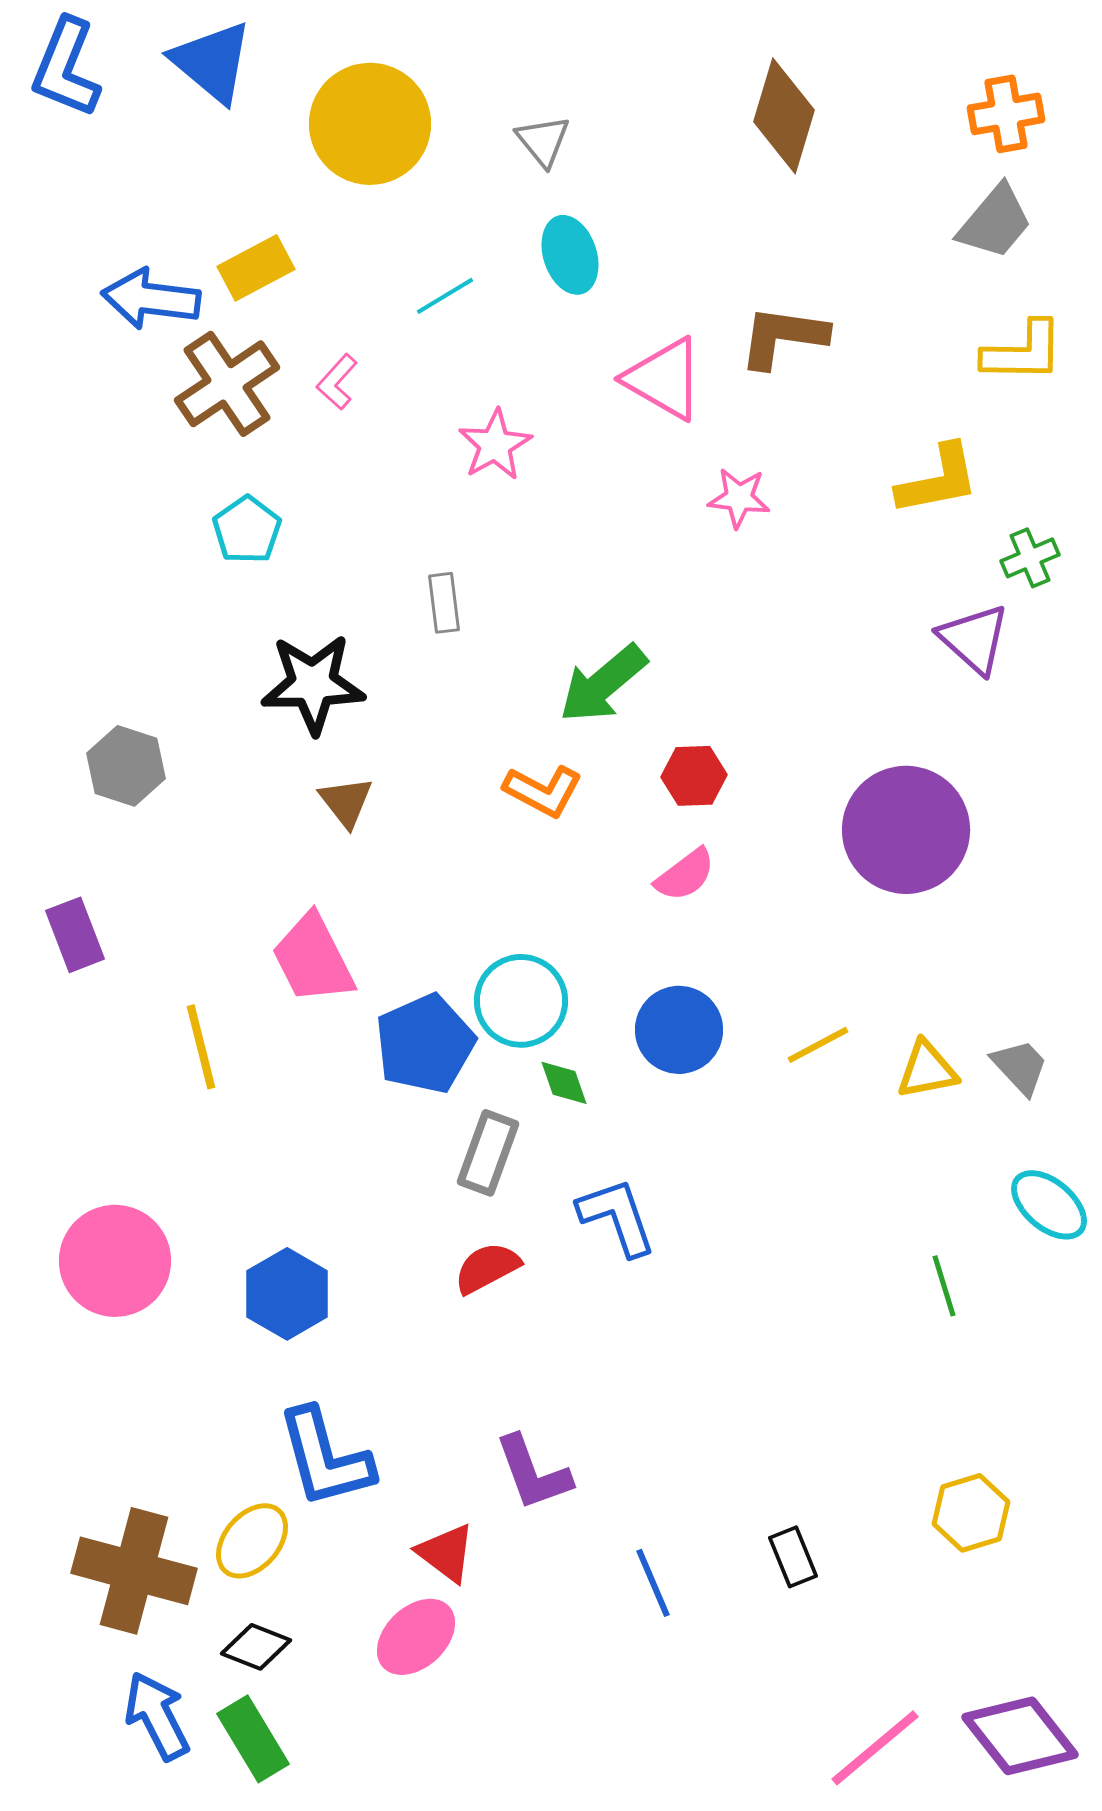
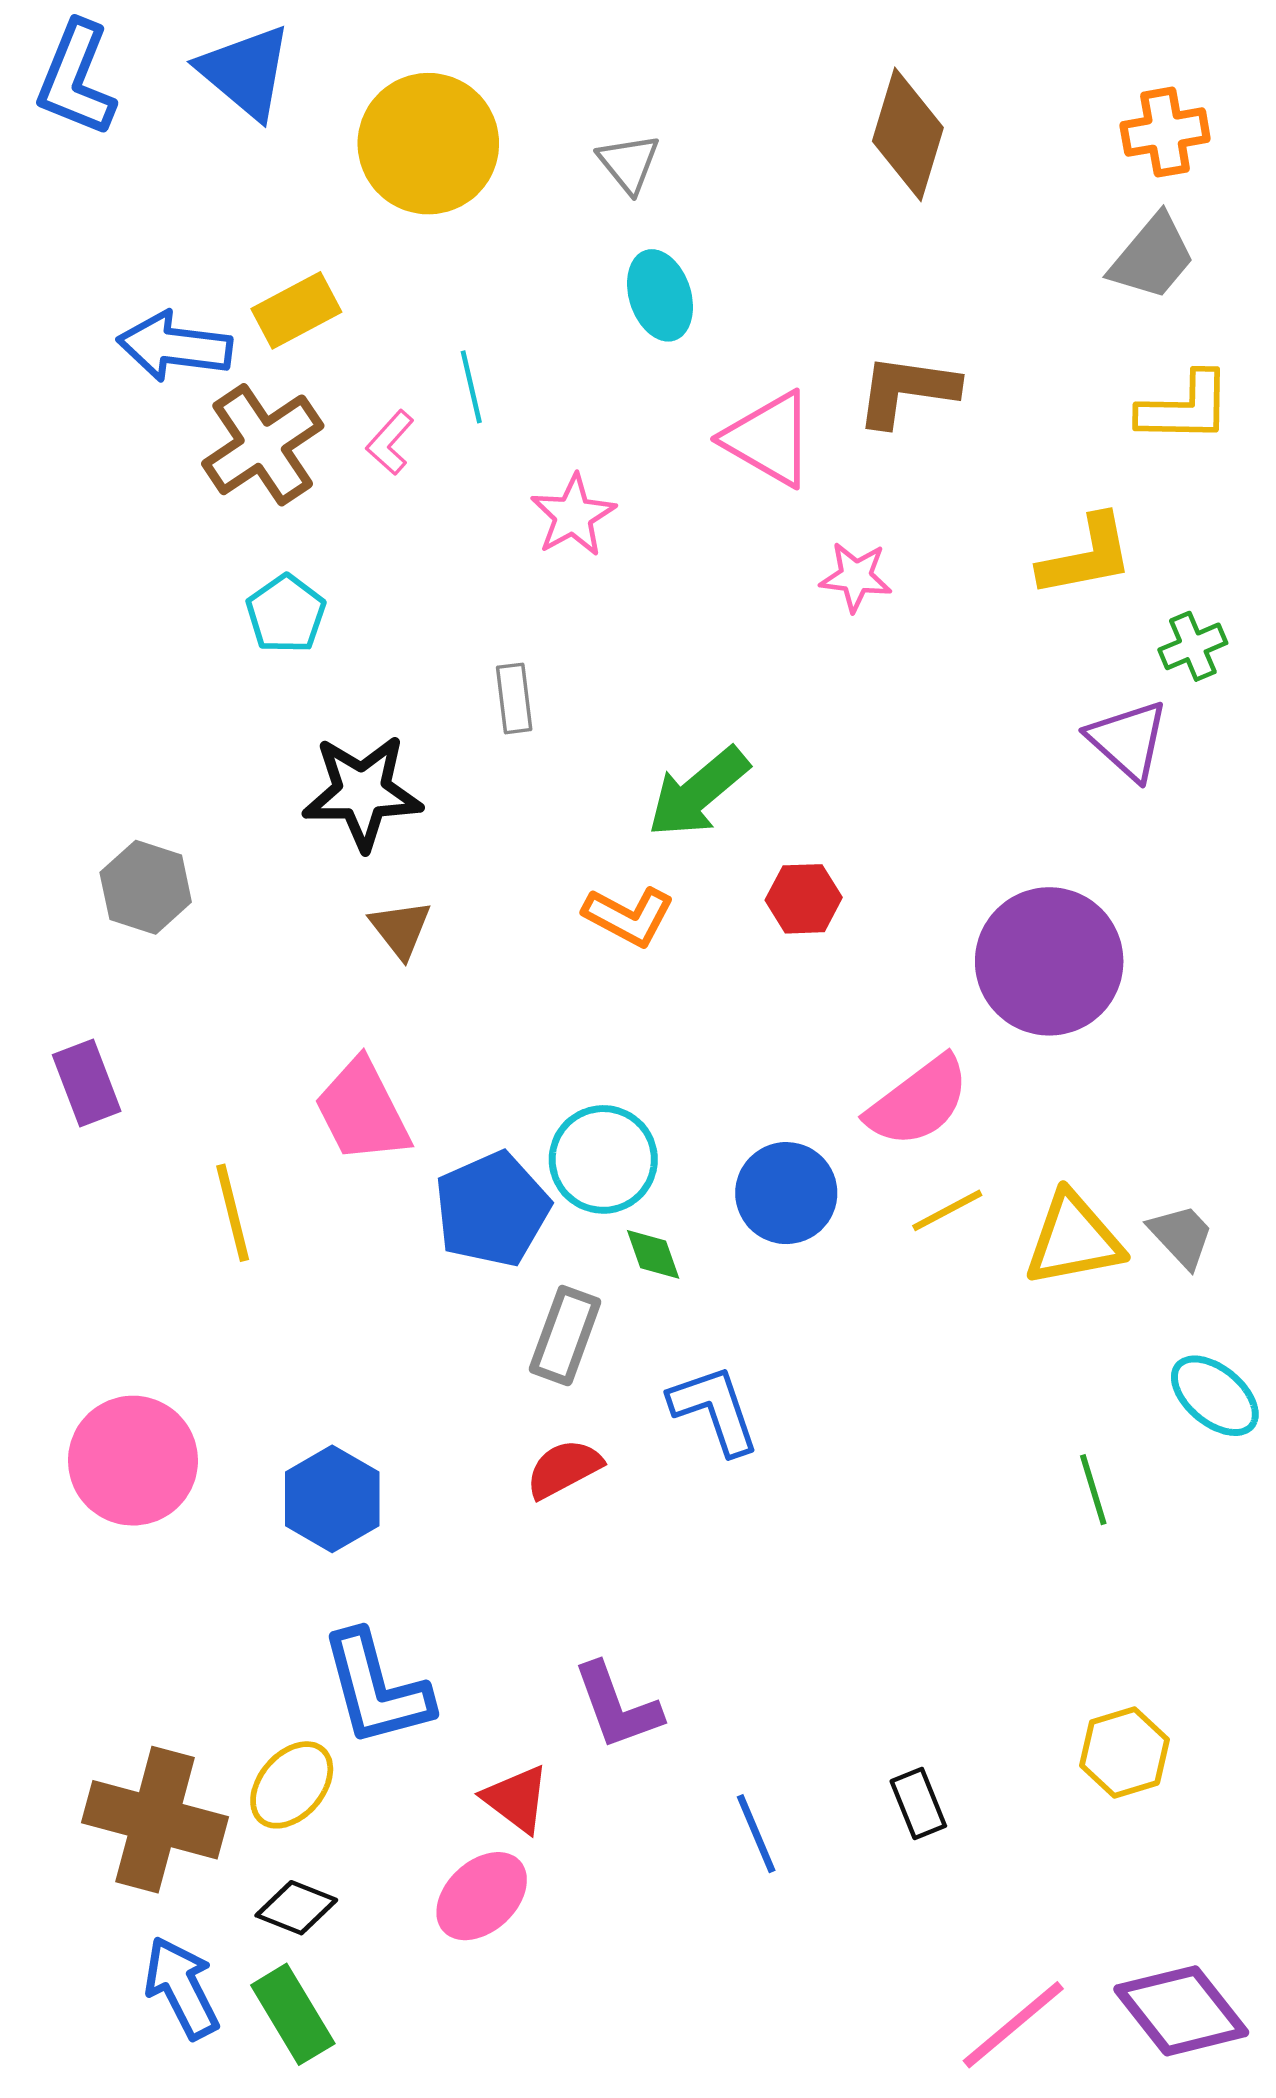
cyan line: (445, 296) -> (471, 387), moved, turned -72
pink semicircle: (685, 875) -> (918, 1102), moved, size x1.5
yellow triangle: (927, 1070) -> (1074, 1239), size x1.4

